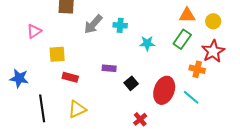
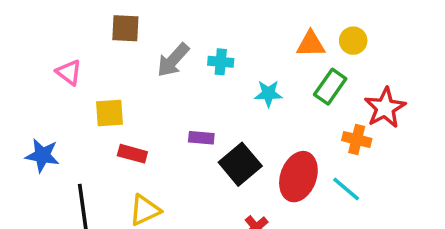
orange triangle: (187, 15) -> (311, 44), moved
yellow circle: (213, 21) -> (353, 41), moved
pink triangle: (34, 31) -> (69, 72), turned -49
black square: (131, 83) -> (240, 164), size x1.6

